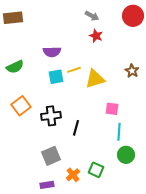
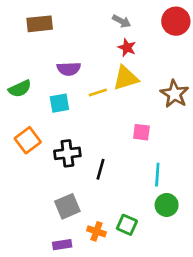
brown rectangle: (13, 18) -> (40, 24), moved
brown star: (132, 71) -> (175, 94), size x1.5
cyan square: (56, 77) -> (59, 103), moved
yellow triangle: (95, 79) -> (126, 78), moved
pink square: (112, 109) -> (141, 132), moved
orange cross: (73, 175) -> (96, 231), turned -32

